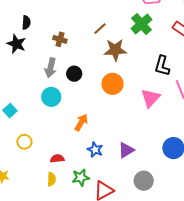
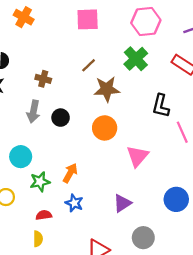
cyan circle: (51, 97) -> (21, 157), moved
pink triangle: (150, 98) -> (137, 156), moved
blue star: (95, 150) -> (74, 203), moved
green star: (81, 178) -> (40, 182), moved

